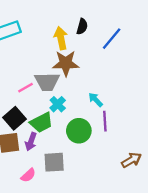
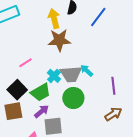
gray trapezoid: (47, 82) -> (71, 74), moved
purple line: (105, 121) -> (113, 86), moved
purple arrow: (31, 142) -> (42, 111), moved, turned -147
brown arrow: (131, 160) -> (113, 114), moved

